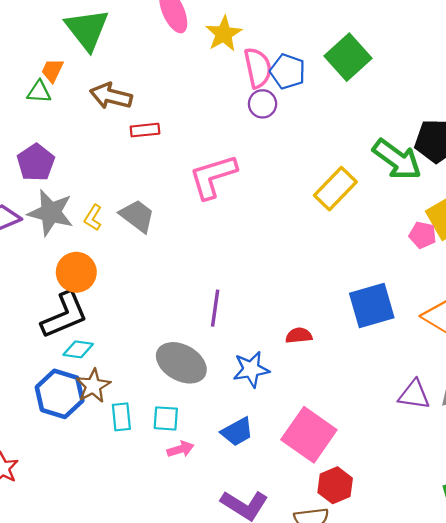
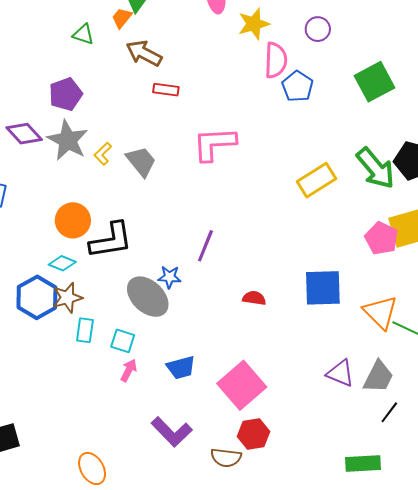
green square: (348, 57) -> (375, 82), moved
orange trapezoid: (52, 70) -> (122, 18), moved
blue pentagon: (288, 71) -> (298, 86), moved
purple circle: (263, 104) -> (318, 29), moved
pink pentagon: (423, 235) -> (381, 238), size x1.4
orange circle: (76, 272) -> (73, 220), moved
purple line: (215, 308) -> (205, 246), moved
black L-shape: (64, 315) -> (111, 240), moved
blue star: (251, 369) -> (169, 277), moved, size x0.7
pink arrow: (180, 449) -> (129, 370), turned -60

